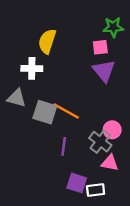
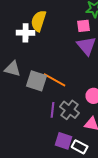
white cross: (32, 68) -> (26, 33), moved
gray cross: (100, 142) -> (70, 110), moved
white rectangle: (96, 190) -> (80, 147), turned 35

